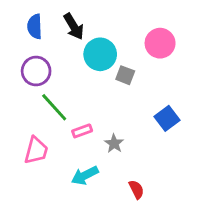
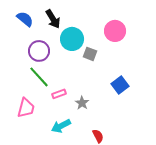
blue semicircle: (35, 26) -> (25, 19), turned 132
purple circle: (36, 71) -> (39, 51), moved

